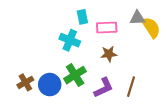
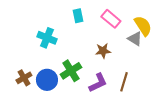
gray triangle: (137, 18) -> (135, 39), moved, turned 35
pink rectangle: (107, 27) -> (111, 19), moved, turned 42
cyan cross: (70, 40) -> (47, 38), moved

